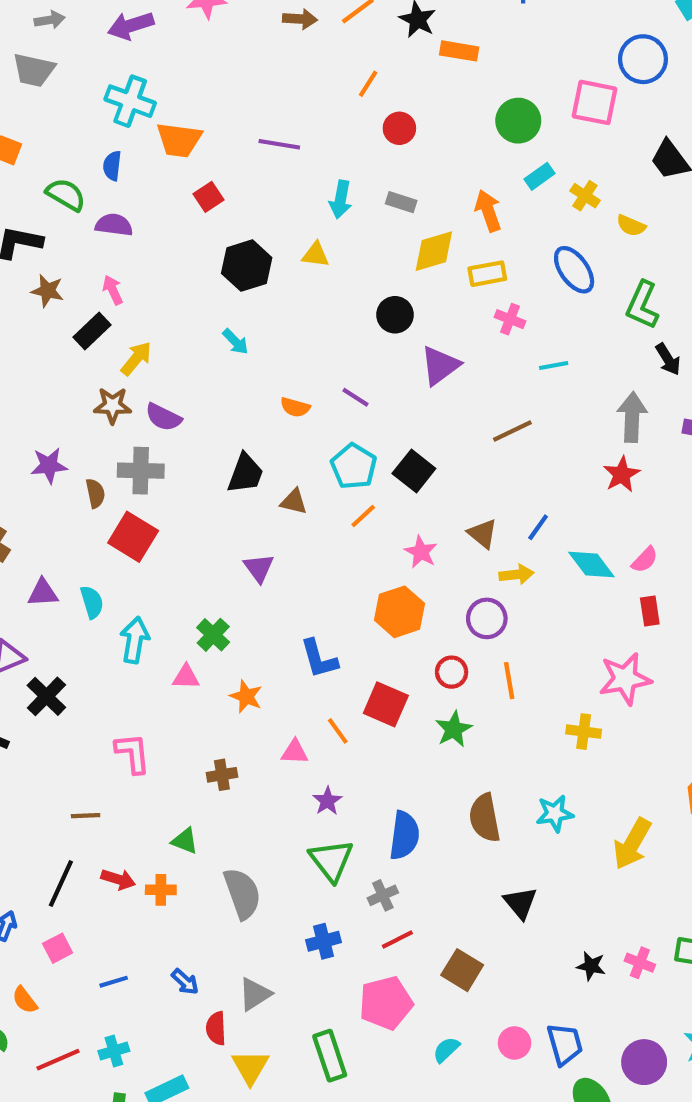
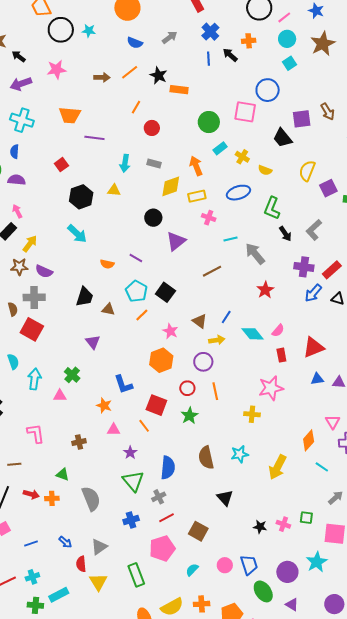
orange trapezoid: (179, 140) -> (70, 115), moved
blue ellipse: (574, 270) -> (238, 193), turned -70
cyan arrow: (235, 342) -> (77, 234), size x1.5
gray arrow: (632, 417) -> (255, 254), moved, turned -40
orange star: (246, 696) -> (104, 405), moved
orange line: (338, 731) -> (144, 426), moved

